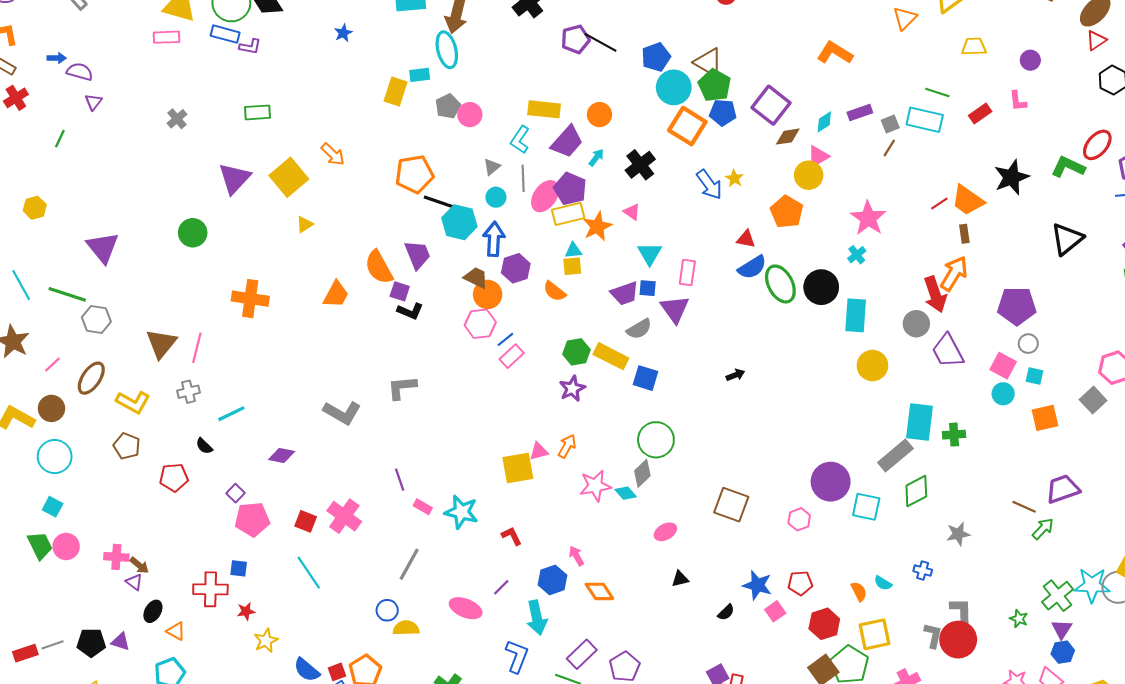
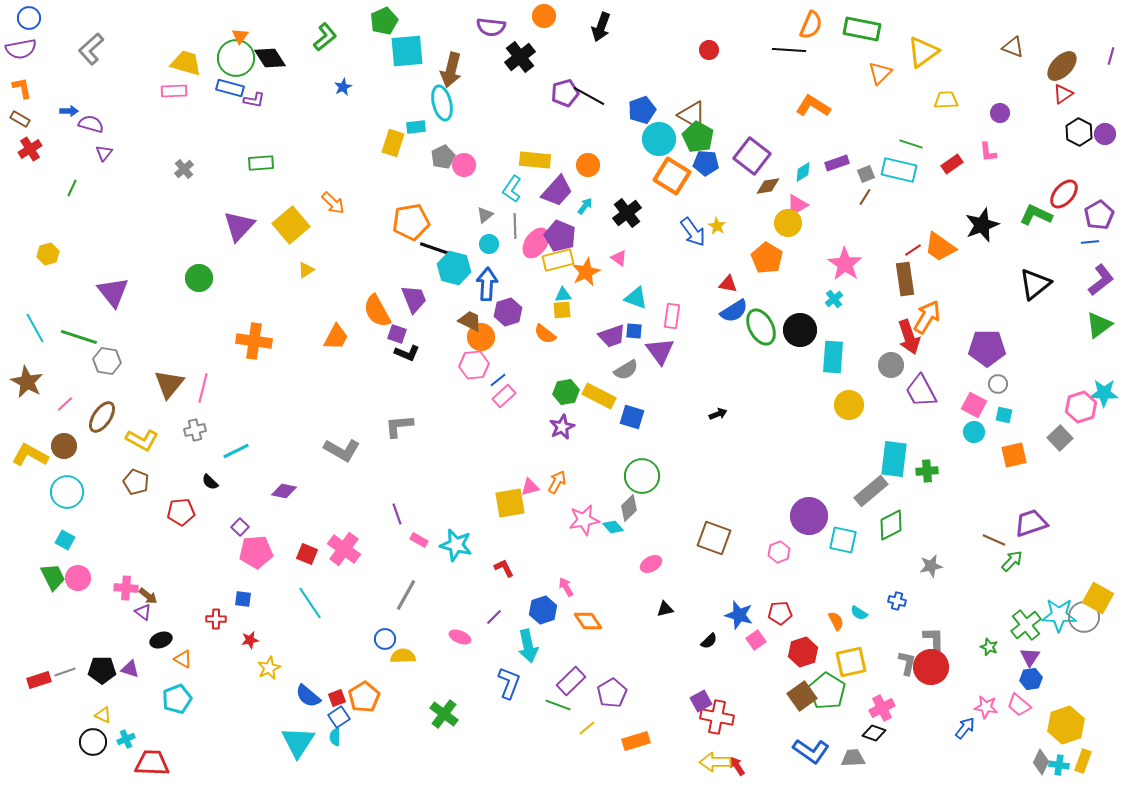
brown rectangle: (964, 234) -> (905, 279), moved, size x1.8
cyan triangle: (650, 254) -> (636, 298), turned -40
red cross: (210, 589) -> (216, 619), size x0.6
pink ellipse: (466, 608) -> (460, 637), size x0.7
black ellipse: (153, 611) -> (161, 640), turned 40

